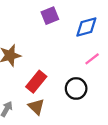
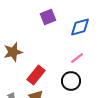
pink line: (92, 59) -> (77, 58), moved

